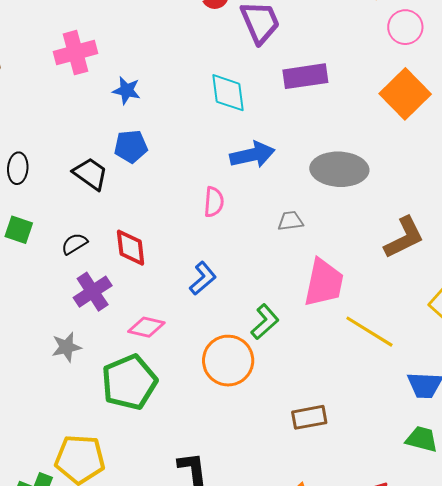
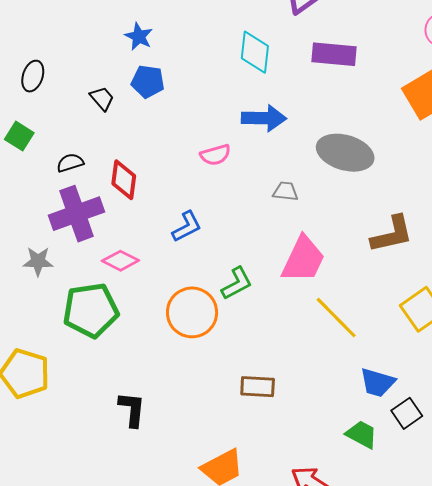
blue star: (127, 90) -> (139, 36), moved
black trapezoid: (90, 174) -> (102, 98), size x0.7
pink semicircle: (214, 202) -> (215, 155), turned 56
purple cross: (93, 292) -> (76, 214), size x1.4

